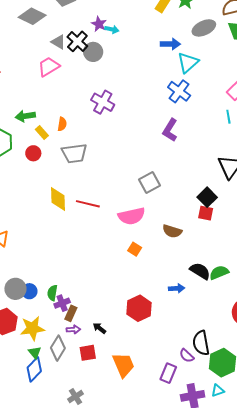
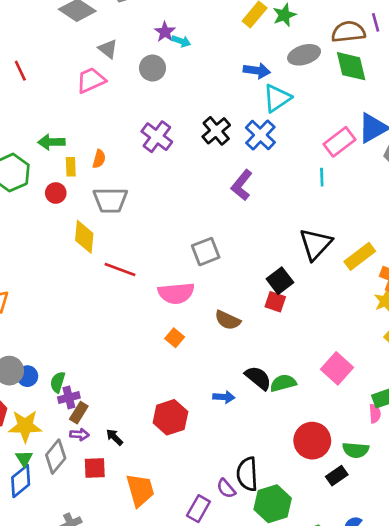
black cross: (77, 41) -> (216, 131), moved
yellow rectangle: (42, 133) -> (71, 167), turned 32
yellow diamond: (58, 199) -> (84, 237), moved

